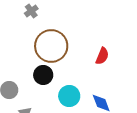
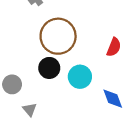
cyan circle: (69, 96) -> (80, 77), moved

